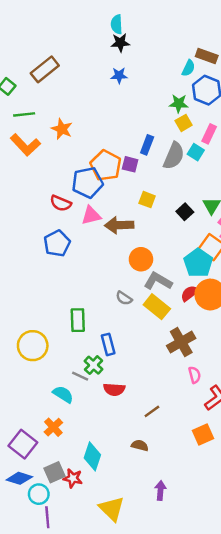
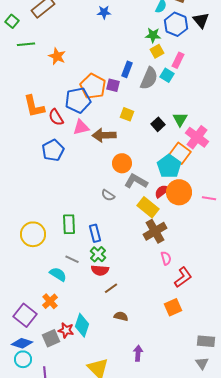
orange L-shape: (25, 145) -> (34, 106), moved, turned 30
red semicircle: (61, 203) -> (56, 117), turned 36
yellow rectangle: (157, 307) -> (148, 207), moved
green rectangle: (78, 320) -> (69, 224), moved
green cross: (94, 365) -> (98, 254), moved
brown line: (152, 411) -> (111, 288), moved
red star: (73, 478) -> (66, 330), moved
cyan circle: (39, 494) -> (23, 359), moved

